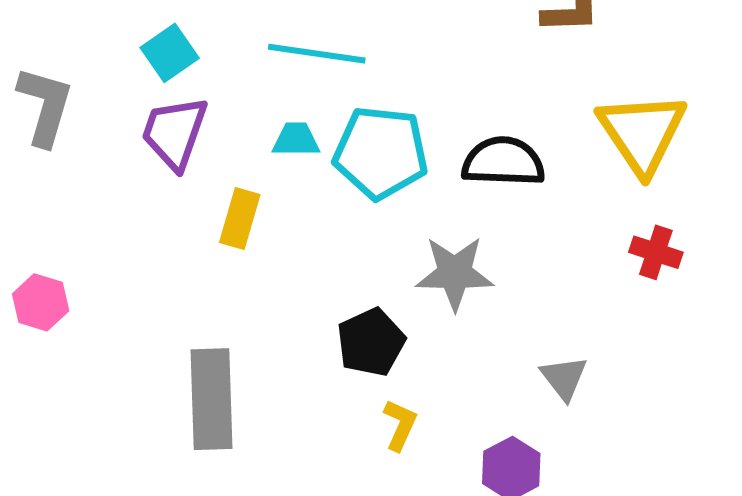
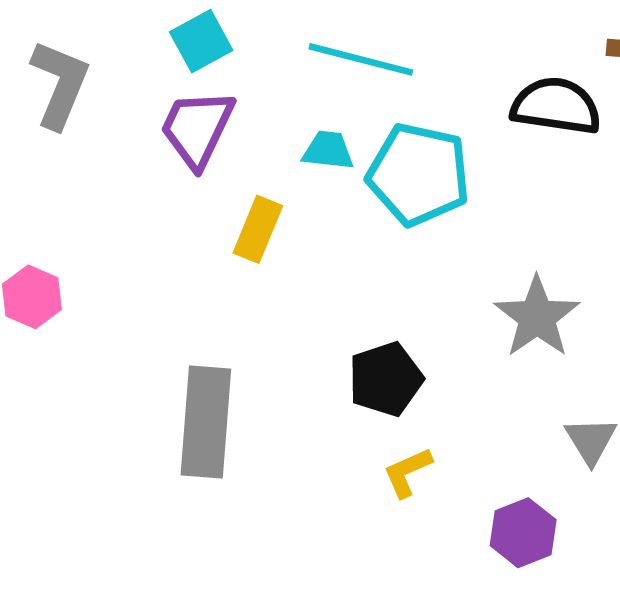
black semicircle: (503, 162) -> (556, 106), moved
gray star: (455, 273) -> (537, 317), moved, turned 30
yellow L-shape: (400, 425) -> (407, 472), turned -144

